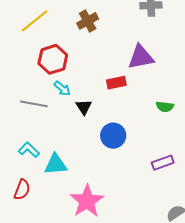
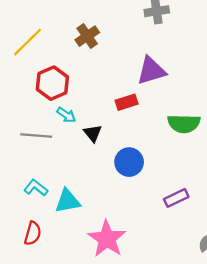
green semicircle: (165, 107) -> (184, 124), size x1.6
purple rectangle: (163, 163) -> (176, 198), moved

